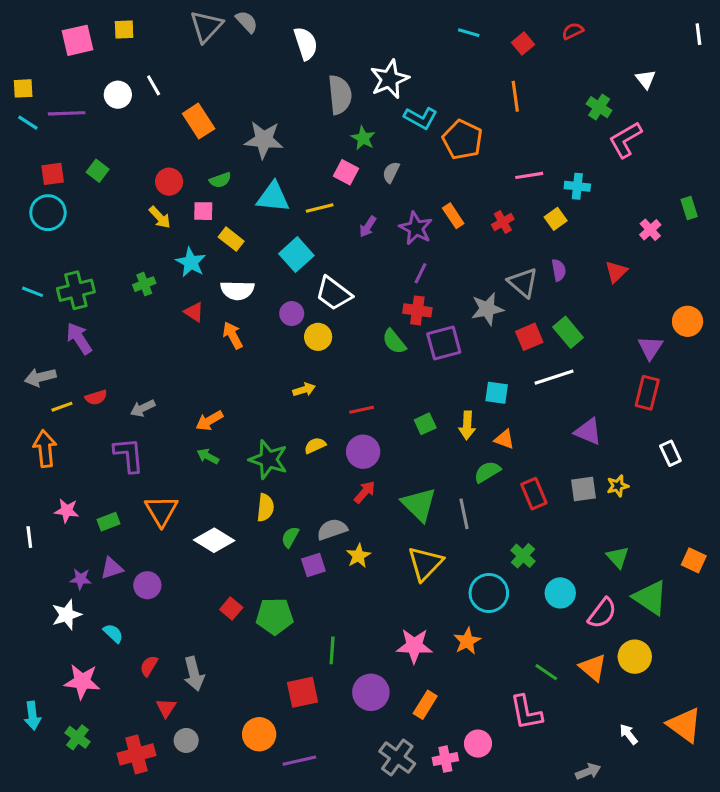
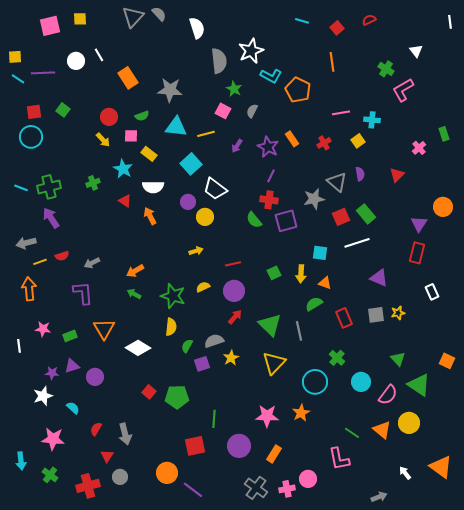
purple line: (299, 761) -> (193, 490), turned 50

